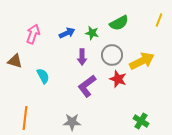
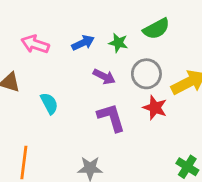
pink arrow: (33, 34) -> (35, 44), turned -90
purple arrow: (82, 57) -> (104, 77), turned -63
purple L-shape: (87, 86) -> (111, 117), turned 110

